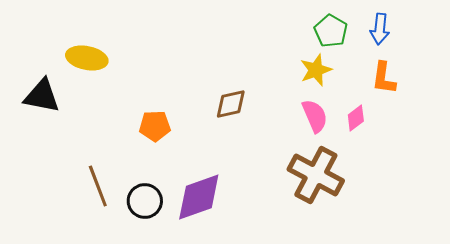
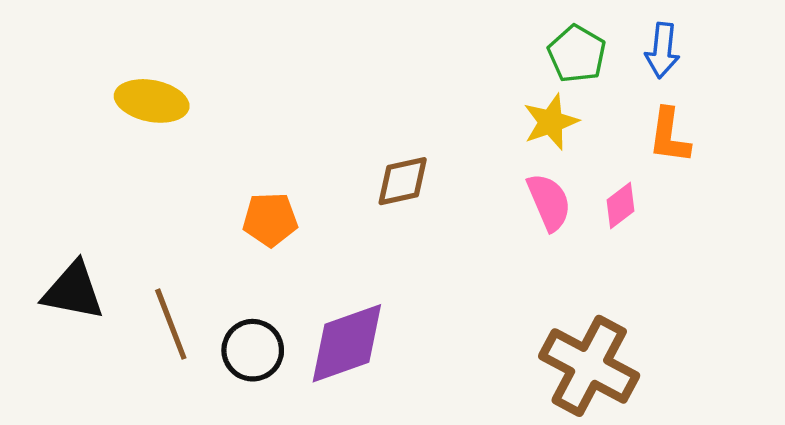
black triangle: (42, 96) -> (73, 291), moved
brown cross: (316, 175) -> (589, 366), moved

